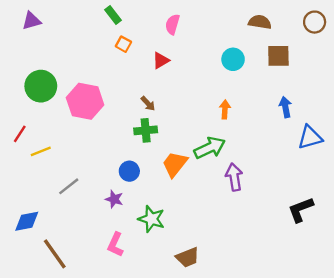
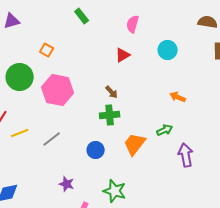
orange square: (123, 44) -> (47, 50), moved
cyan circle: (233, 59) -> (168, 50), moved
orange arrow: (225, 109) -> (178, 97), turned -70
green arrow: (210, 148) -> (165, 130), size x0.6
gray line: (69, 186) -> (52, 139), moved
purple star: (114, 199) -> (67, 184), moved

